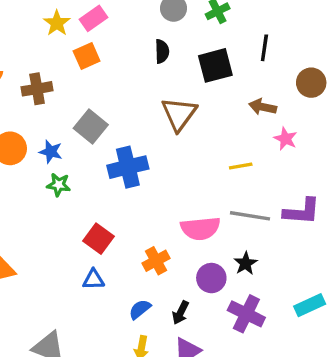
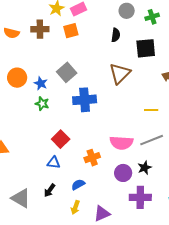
brown cross: (37, 89) -> (40, 29), moved
gray line: (250, 216) -> (152, 140), turned -40
black arrow: (181, 313) -> (50, 190), moved
purple cross: (246, 314) -> (140, 197), turned -35

